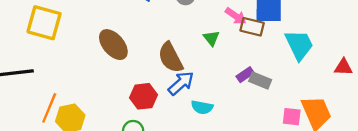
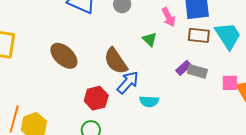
pink arrow: (236, 16) -> (169, 17), turned 36
brown rectangle: (252, 27) -> (199, 35), moved
pink square: (292, 117) -> (230, 83), moved

